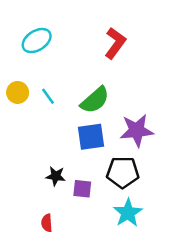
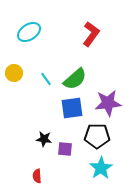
cyan line: (48, 96) -> (46, 79), moved

